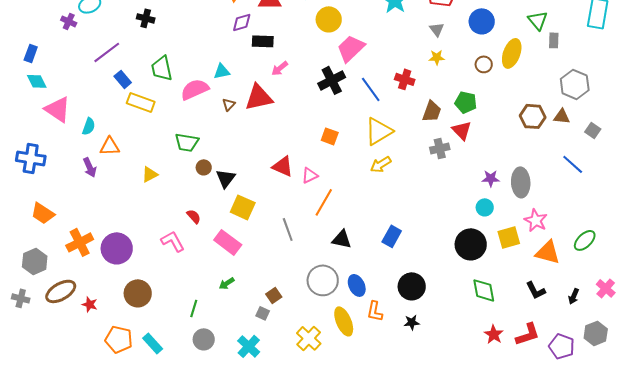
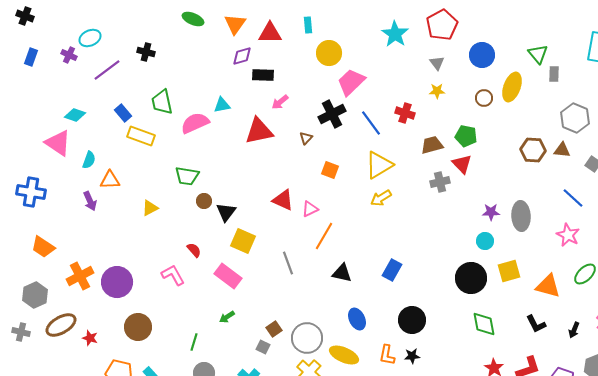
purple line: (107, 52) -> (107, 70), moved
blue rectangle: (31, 53) -> (31, 57), moved
cyan diamond: (37, 81) -> (75, 115), moved, turned -45
brown triangle: (229, 104) -> (306, 138), moved
brown trapezoid: (432, 111) -> (432, 145), turned -125
pink star: (536, 220) -> (568, 235), moved
gray circle: (323, 280) -> (307, 338), moved
orange L-shape: (375, 311) -> (387, 355), moved
yellow ellipse: (344, 321) -> (344, 355), turned -44

